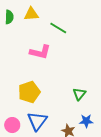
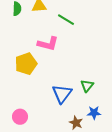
yellow pentagon: (29, 92) -> (26, 64), moved
blue triangle: (37, 121) -> (62, 94), moved

